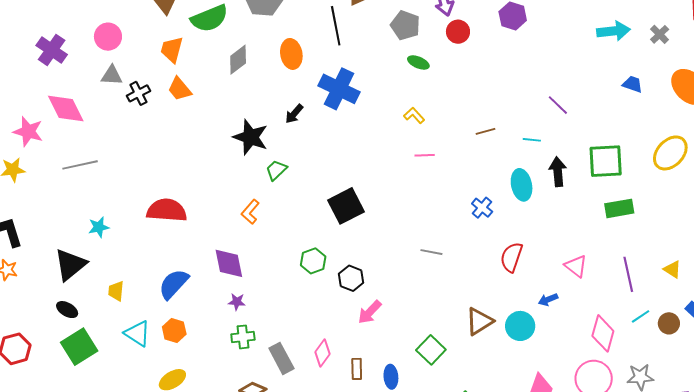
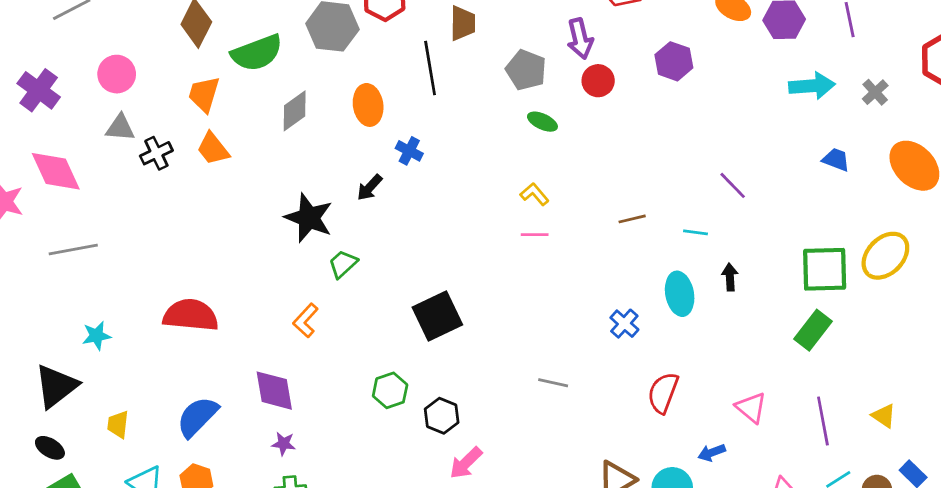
blue cross: (339, 89) -> (409, 151), moved, size x0.5
pink line: (425, 155) -> (535, 235), moved
green square: (606, 161) -> (825, 269), moved
black arrow: (558, 172) -> (730, 277), size x0.7
green rectangle: (619, 208) -> (813, 330), turned -44

